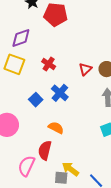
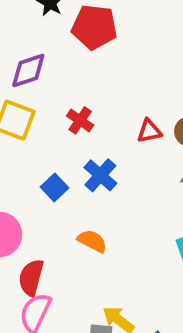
red triangle: (85, 69) -> (149, 131), turned 32
red semicircle: (45, 150) -> (31, 278), moved

